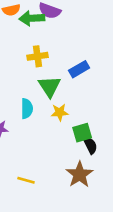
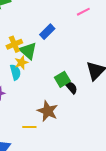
yellow cross: (37, 56) -> (14, 44), moved
yellow star: (60, 112) -> (21, 63), moved
brown star: (79, 174) -> (48, 111), moved

